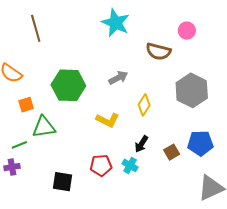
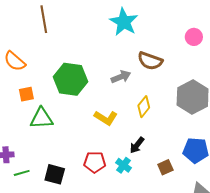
brown semicircle: (158, 51) -> (150, 61), moved
green line: (19, 145) -> (22, 173), moved
brown square: (172, 152) -> (165, 167), moved

